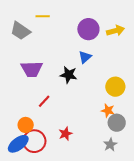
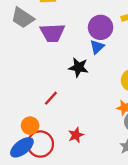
purple circle: (88, 29) -> (101, 27), moved
purple trapezoid: (32, 69) -> (52, 33), moved

